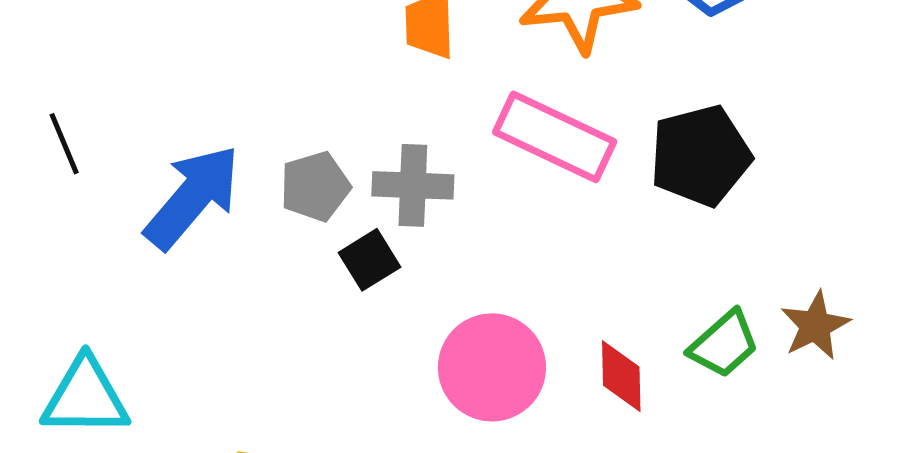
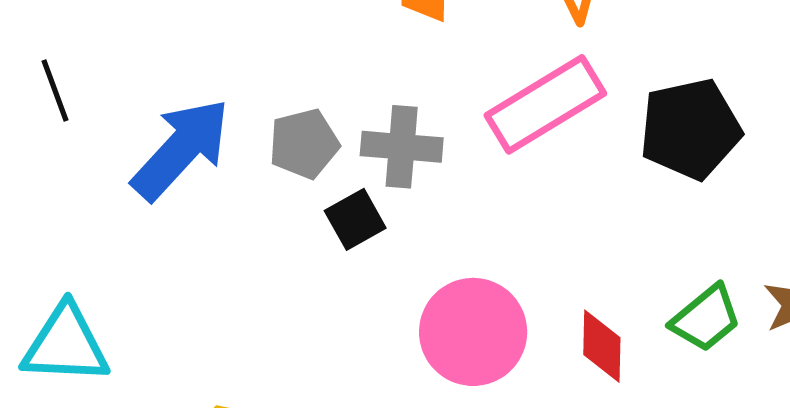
pink rectangle: (555, 137) -> (545, 104), turned -59

